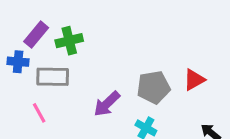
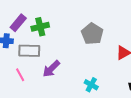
gray pentagon: (153, 87) -> (92, 34), moved, turned -30
purple arrow: (107, 104) -> (51, 69), moved

